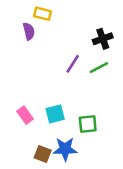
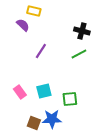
purple semicircle: (29, 31) -> (23, 25), turned -32
black cross: (103, 39) -> (82, 31), turned 35
purple line: (73, 64) -> (41, 51), moved

